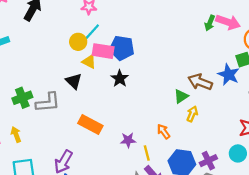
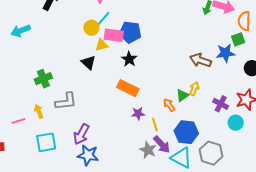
yellow triangle: (89, 62) -> (102, 45), turned -40
blue star: (229, 75) -> (225, 53), turned -30
green triangle: (181, 96) -> (182, 95), moved
gray L-shape: (48, 102) -> (66, 101), moved
orange rectangle: (90, 125) -> (128, 88), moved
purple cross: (208, 161) -> (221, 104), moved, turned -35

